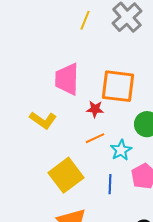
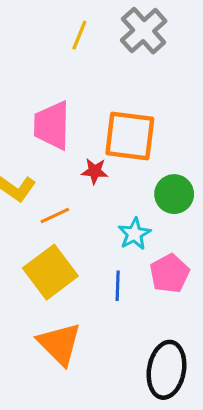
orange line: (95, 138) -> (55, 215), moved

